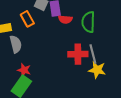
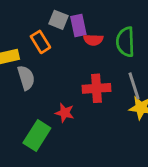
red cross: (78, 54) -> (96, 88), moved
red star: (24, 70) -> (65, 113), moved

